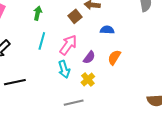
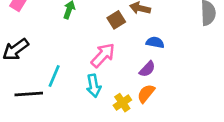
cyan line: (42, 41) -> (54, 76), moved
purple semicircle: (89, 57) -> (147, 69), moved
orange semicircle: (114, 57) -> (146, 93), moved

